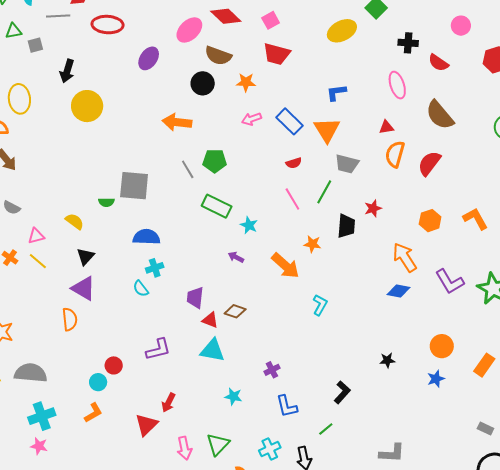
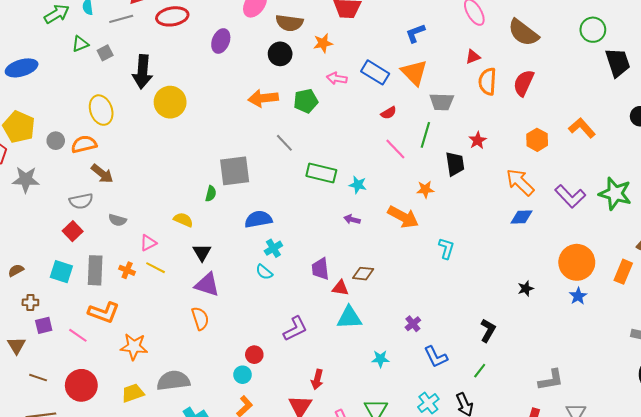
black arrow: (67, 71) -> (142, 72), size x1.4
pink arrow: (252, 119) -> (337, 78), turned 42
green pentagon: (215, 161) -> (306, 101), moved
green semicircle: (106, 202) -> (211, 194), turned -63
orange circle: (442, 346) -> (577, 262), size x1.5

